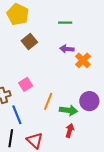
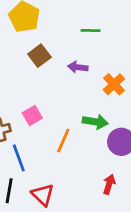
purple arrow: (67, 49) -> (78, 67), moved
green arrow: (68, 110) -> (95, 122), moved
red arrow: (70, 130) -> (109, 184), moved

